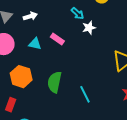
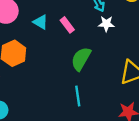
green semicircle: (54, 82) -> (81, 59), moved

